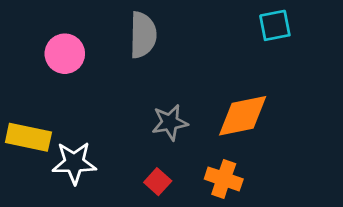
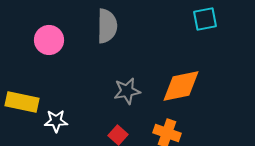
white star: (74, 163) -> (56, 121), size x0.7

